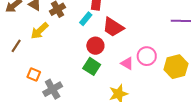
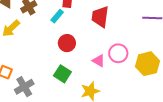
red trapezoid: (113, 27) -> (100, 17), moved, turned 65
green square: (92, 66) -> (62, 74), moved

